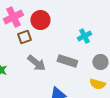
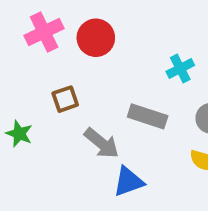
brown square: (24, 37) -> (65, 99), moved
gray arrow: (36, 63) -> (102, 143), moved

